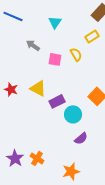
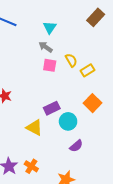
yellow rectangle: (92, 36) -> (87, 70), moved
gray arrow: (33, 45) -> (46, 47), moved
yellow triangle: (38, 88) -> (34, 128), moved

